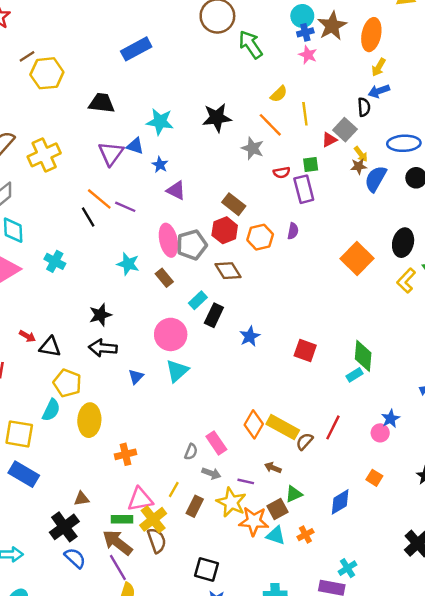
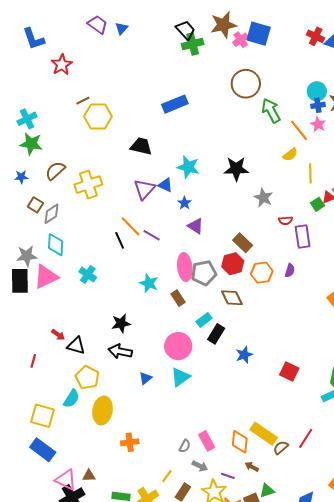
orange line: (270, 125) -> (299, 130), moved
green square: (311, 165) -> (317, 204), moved, turned -32
orange diamond: (254, 424) -> (240, 442), moved, turned -30
pink triangle: (140, 499) -> (66, 480), moved, turned 30

